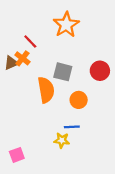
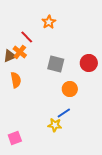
orange star: (66, 25) -> (49, 22), moved, size x0.6
orange semicircle: (46, 90) -> (16, 80), moved, size x0.7
blue line: (72, 127) -> (64, 113), turned -32

